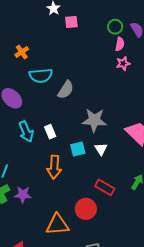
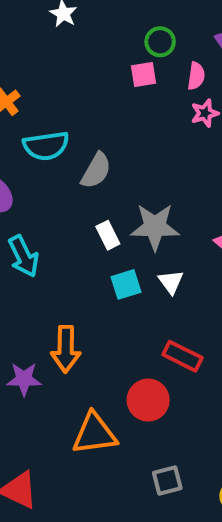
pink square: (71, 22) -> (144, 74), moved
green circle: (115, 27) -> (160, 42), moved
white rectangle: (50, 132) -> (108, 235), moved
orange arrow: (54, 167) -> (66, 349), moved

